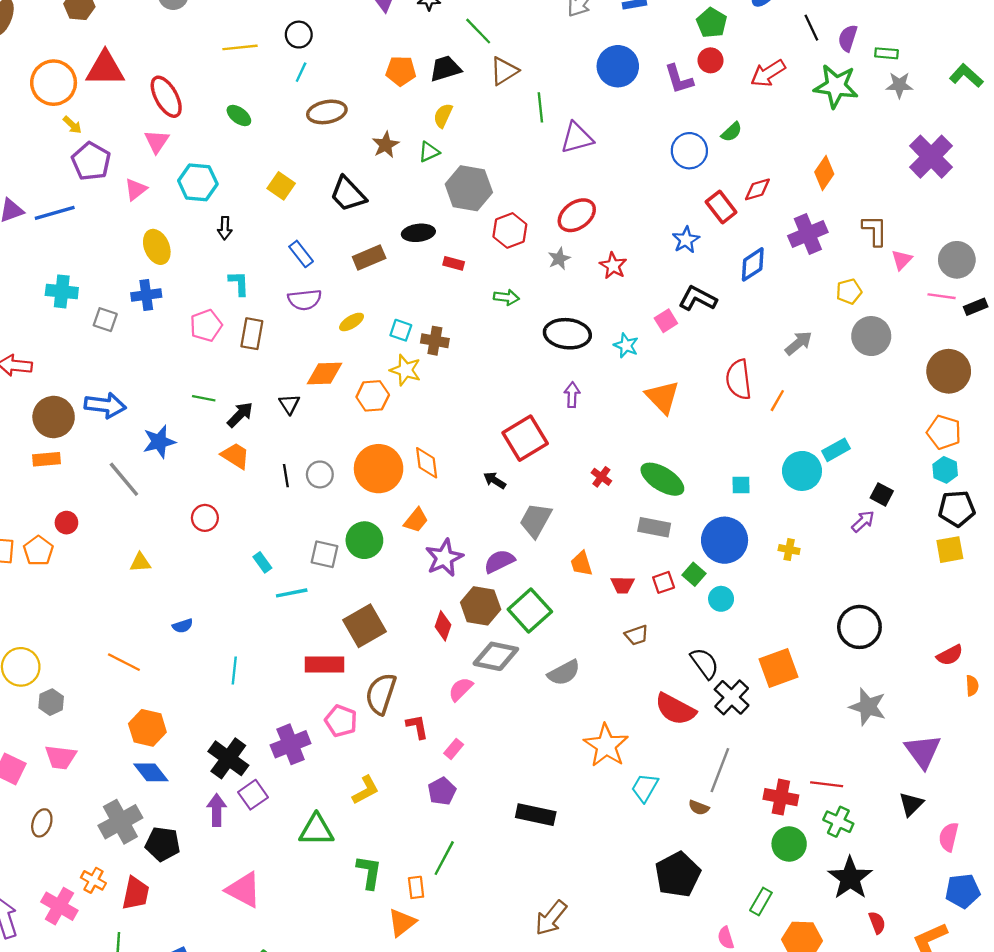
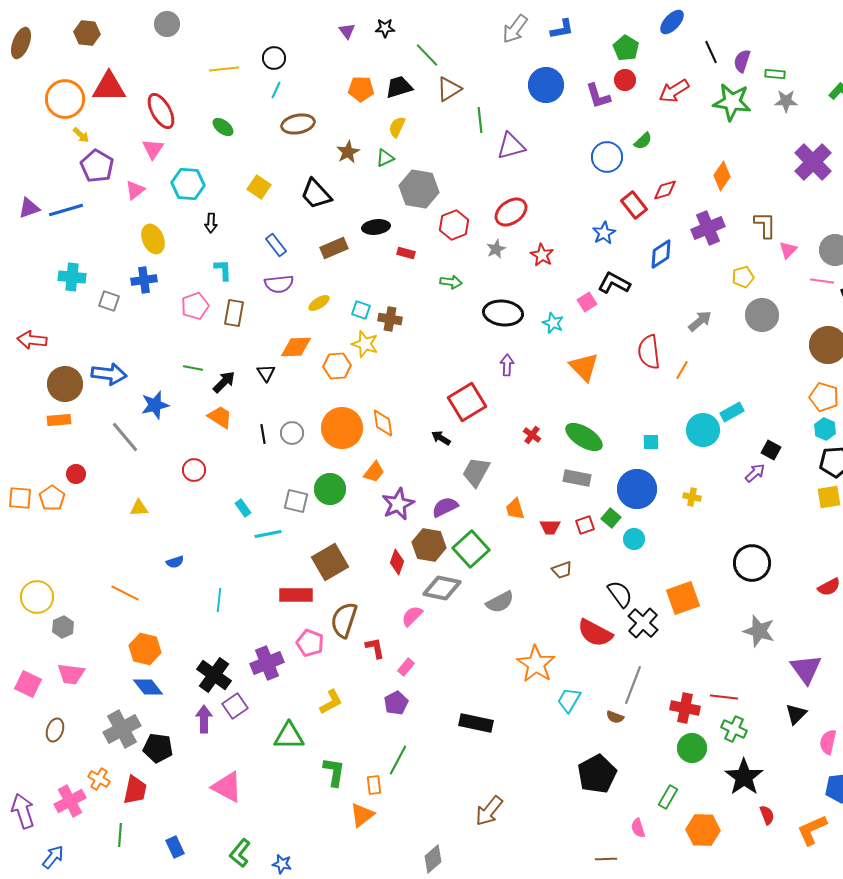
pink cross: (59, 906) -> (70, 801), turned 32

